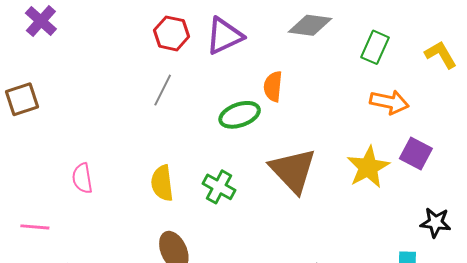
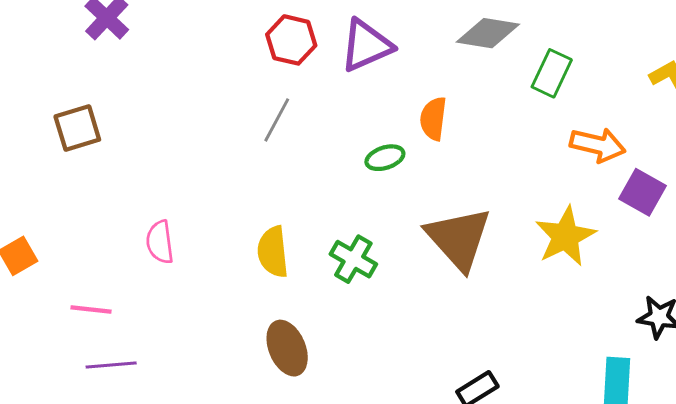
green rectangle: (375, 47) -> (552, 73), moved
green ellipse: (240, 115) -> (385, 158), size x0.7
purple square: (416, 153) -> (642, 192), moved

